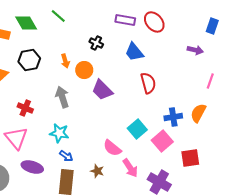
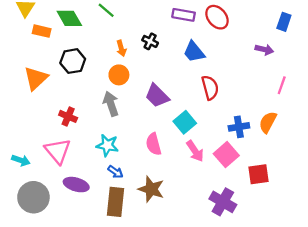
orange arrow: (65, 61) -> (121, 48), moved
orange circle: (84, 70) -> (119, 75), moved
cyan square: (137, 129) -> (185, 122), moved
pink semicircle: (112, 148) -> (154, 144), moved, turned 36
pink arrow: (130, 168) -> (195, 151), moved
brown star: (97, 171) -> (151, 189), size x1.6

